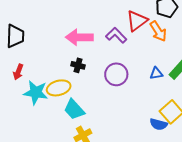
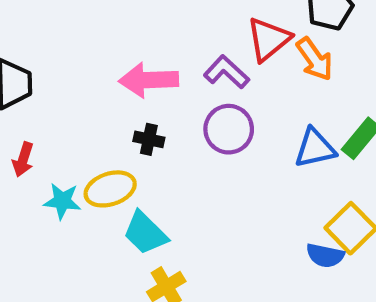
blue triangle: (156, 73) -> (315, 148), size x1.5
purple circle: (116, 74) -> (229, 129), moved
cyan star: (36, 92) -> (62, 201), size x0.7

